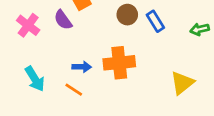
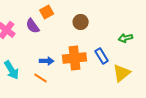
blue rectangle: (155, 21) -> (102, 56), moved
green arrow: (200, 29) -> (126, 38), moved

